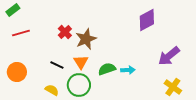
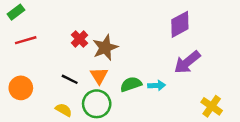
purple arrow: (169, 56) -> (187, 62), moved

